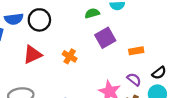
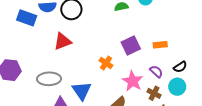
purple square: (105, 38) -> (131, 45), moved
orange cross: (70, 56) -> (106, 63), moved

